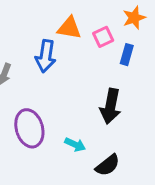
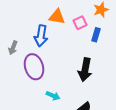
purple ellipse: (29, 128) -> (34, 67), moved
cyan arrow: (75, 145) -> (53, 96), moved

